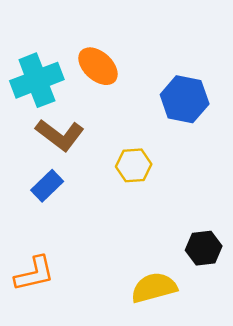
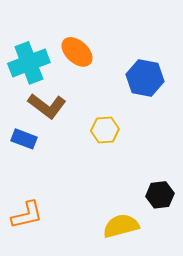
blue rectangle: (47, 186) -> (24, 139), moved, turned 65

